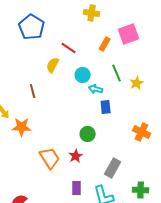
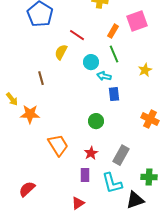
green line: (117, 73) -> (114, 54), moved
red star: (76, 156) -> (91, 153), moved

